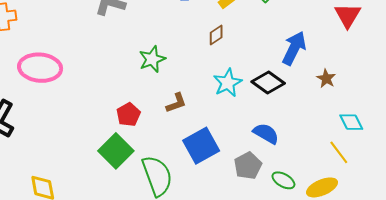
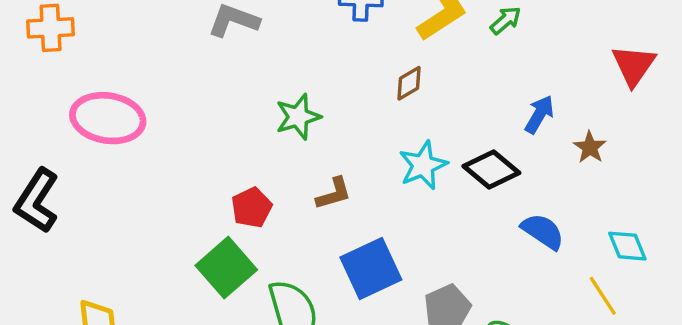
blue arrow: (294, 48) -> (539, 114), size x0.7
brown star: (326, 78) -> (590, 147), moved
blue semicircle: (266, 133) -> (543, 231), moved

